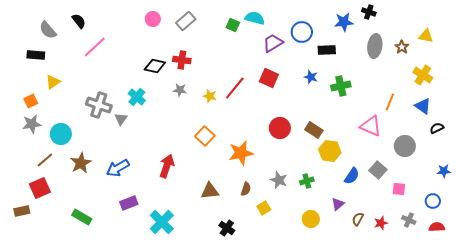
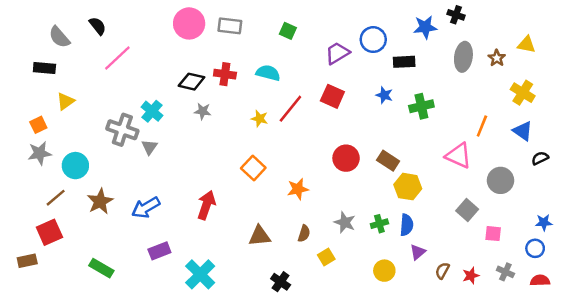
cyan semicircle: (255, 18) -> (268, 73), moved
pink circle: (153, 19) -> (189, 23), size x1.6
gray rectangle: (186, 21) -> (230, 26), turned 48
gray star: (180, 90) -> (203, 111), moved
cyan cross: (137, 97) -> (152, 111), moved
orange star: (241, 153) -> (298, 189), size x0.7
blue star: (444, 171) -> (544, 222), moved
blue semicircle: (352, 176) -> (407, 225), moved, turned -30

